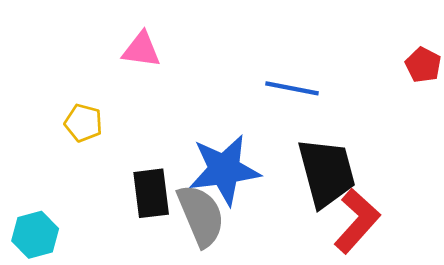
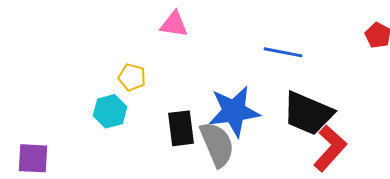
black trapezoid: (326, 173) -> (308, 113), turned 128
cyan hexagon: (35, 235) -> (110, 111), moved

